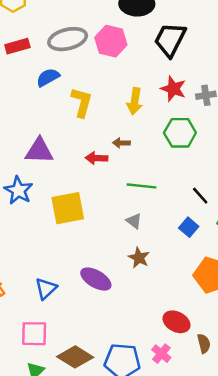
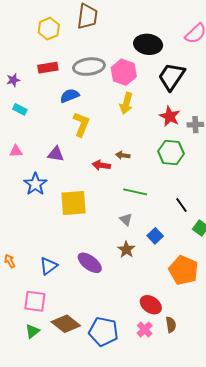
yellow arrow: (135, 101) -> (126, 103), moved
yellow L-shape: (82, 102) -> (81, 124), moved
purple triangle: (39, 151) -> (56, 154), size x0.7
blue square: (189, 227) -> (155, 236), moved
pink cross: (161, 354) -> (145, 329), moved

